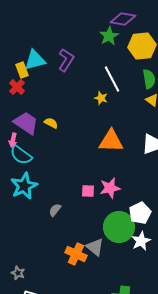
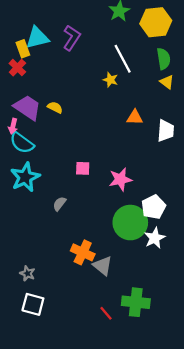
orange triangle: (111, 141) -> (135, 117), moved, size x0.6
pink square: (88, 191) -> (83, 168), moved
gray triangle: (95, 247) -> (103, 266), moved
gray star: (18, 273) -> (27, 273), moved

